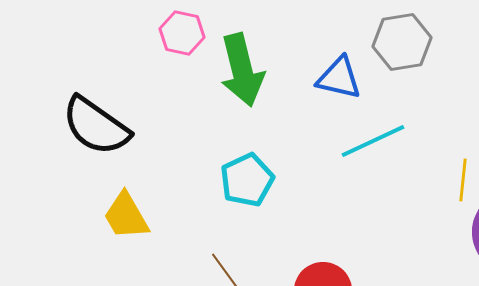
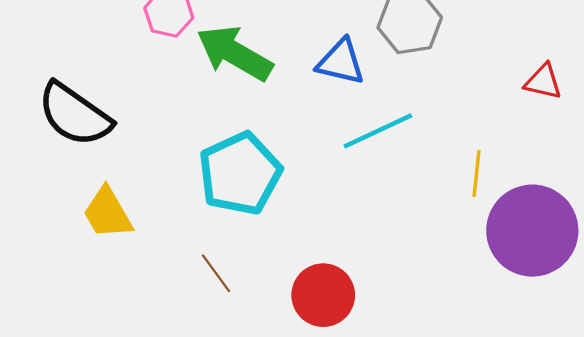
green arrow: (242, 70) -> (235, 53), turned 134
cyan pentagon: (247, 180) -> (240, 174), size x1.4

